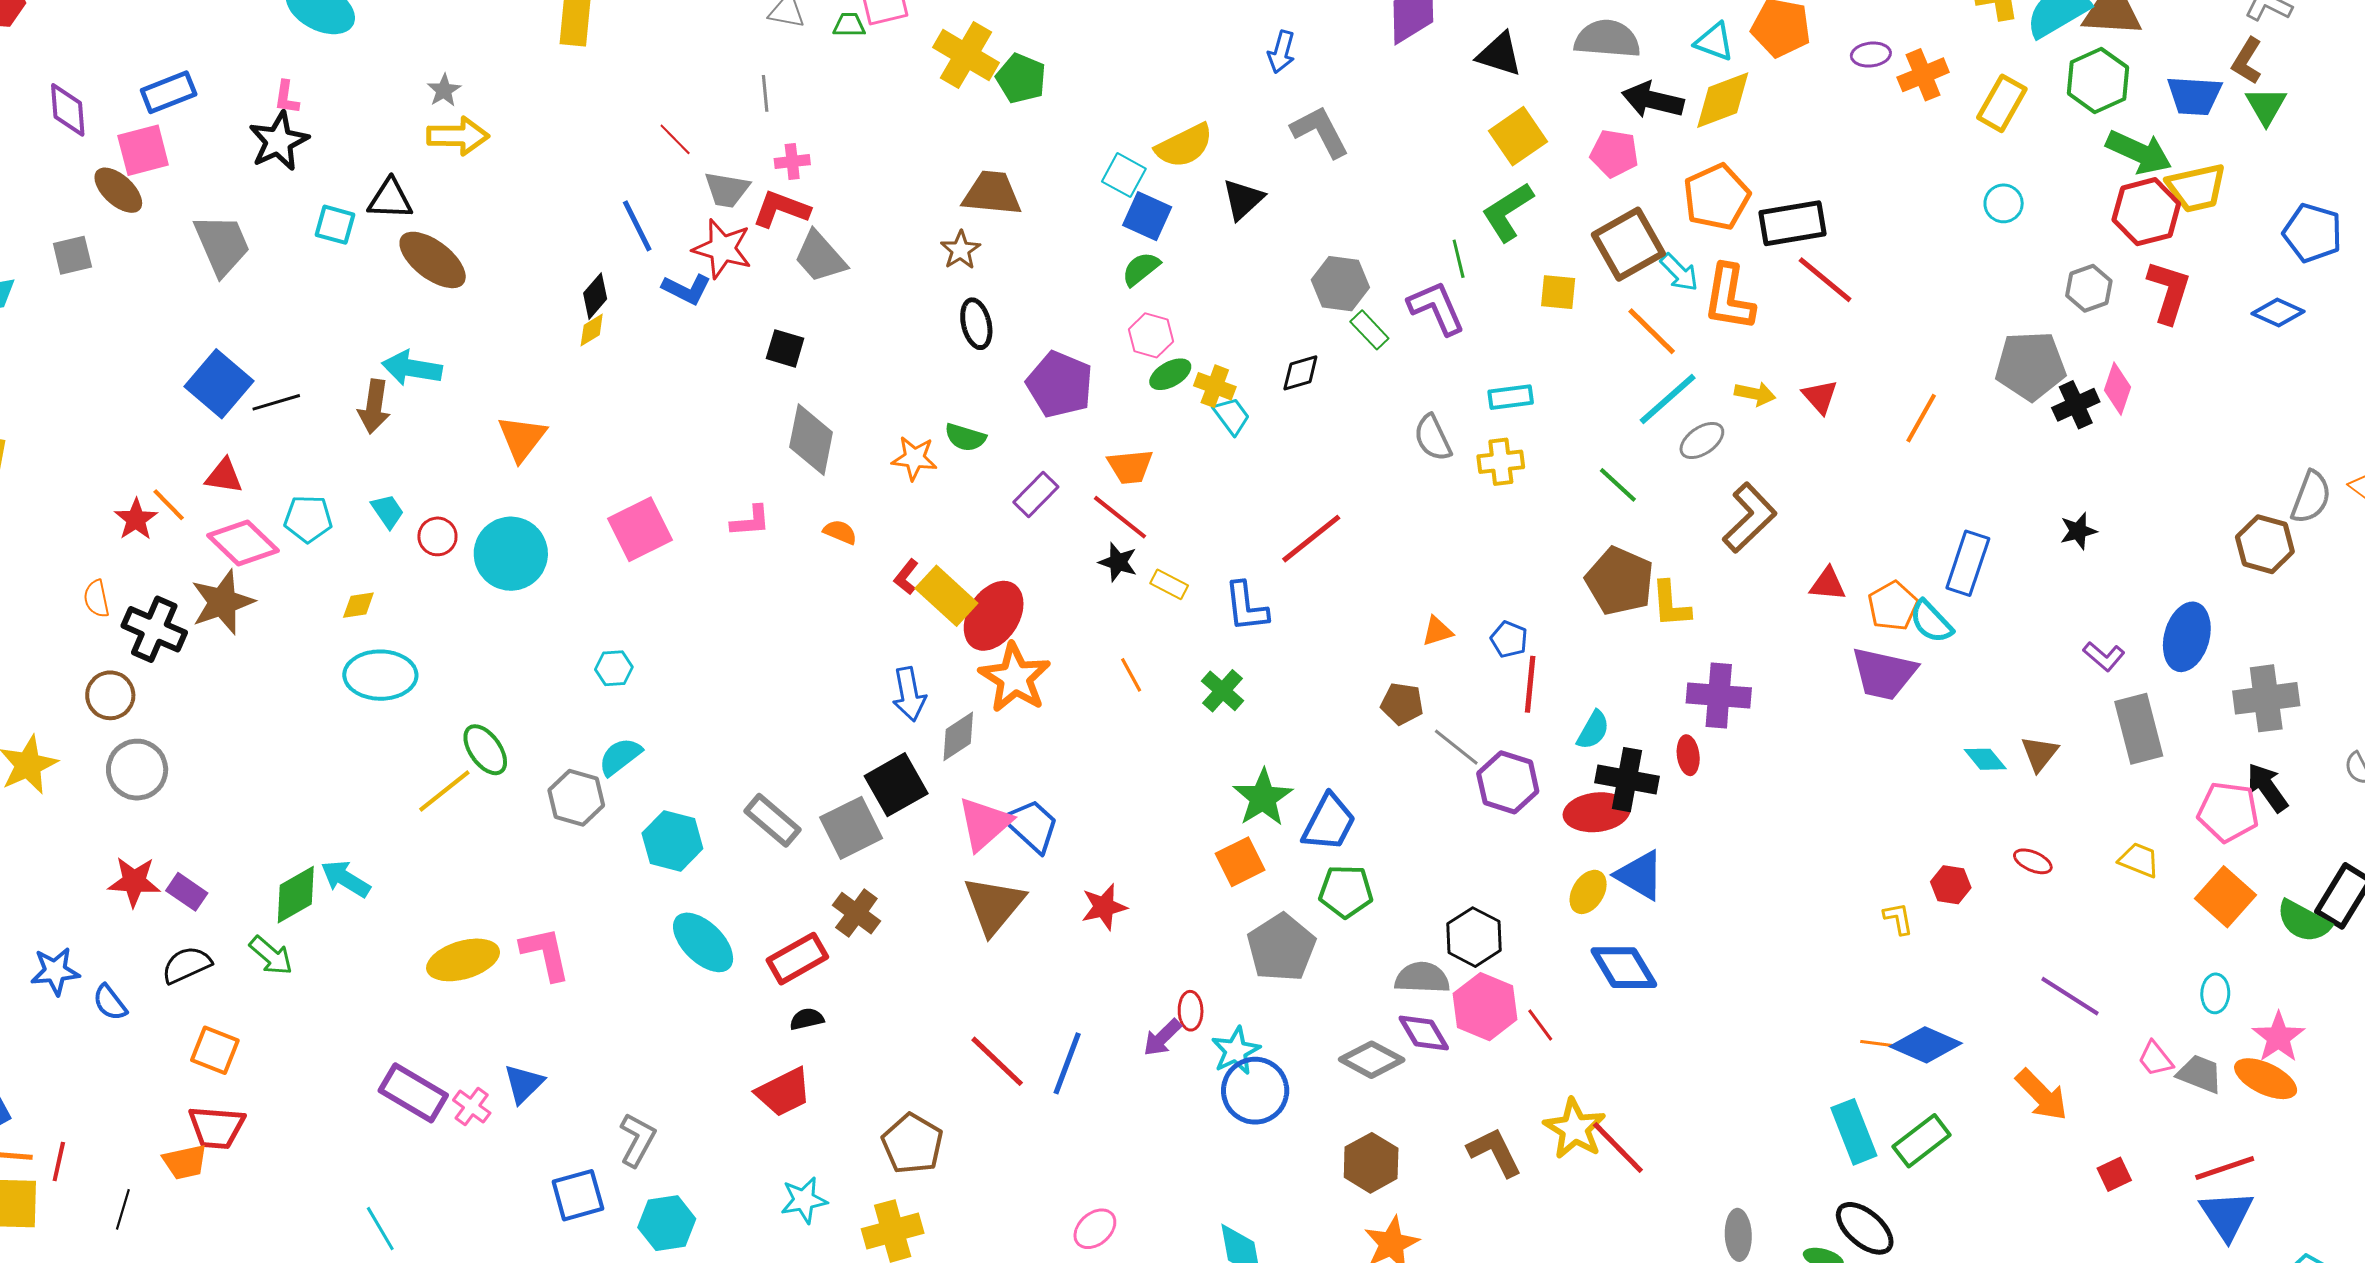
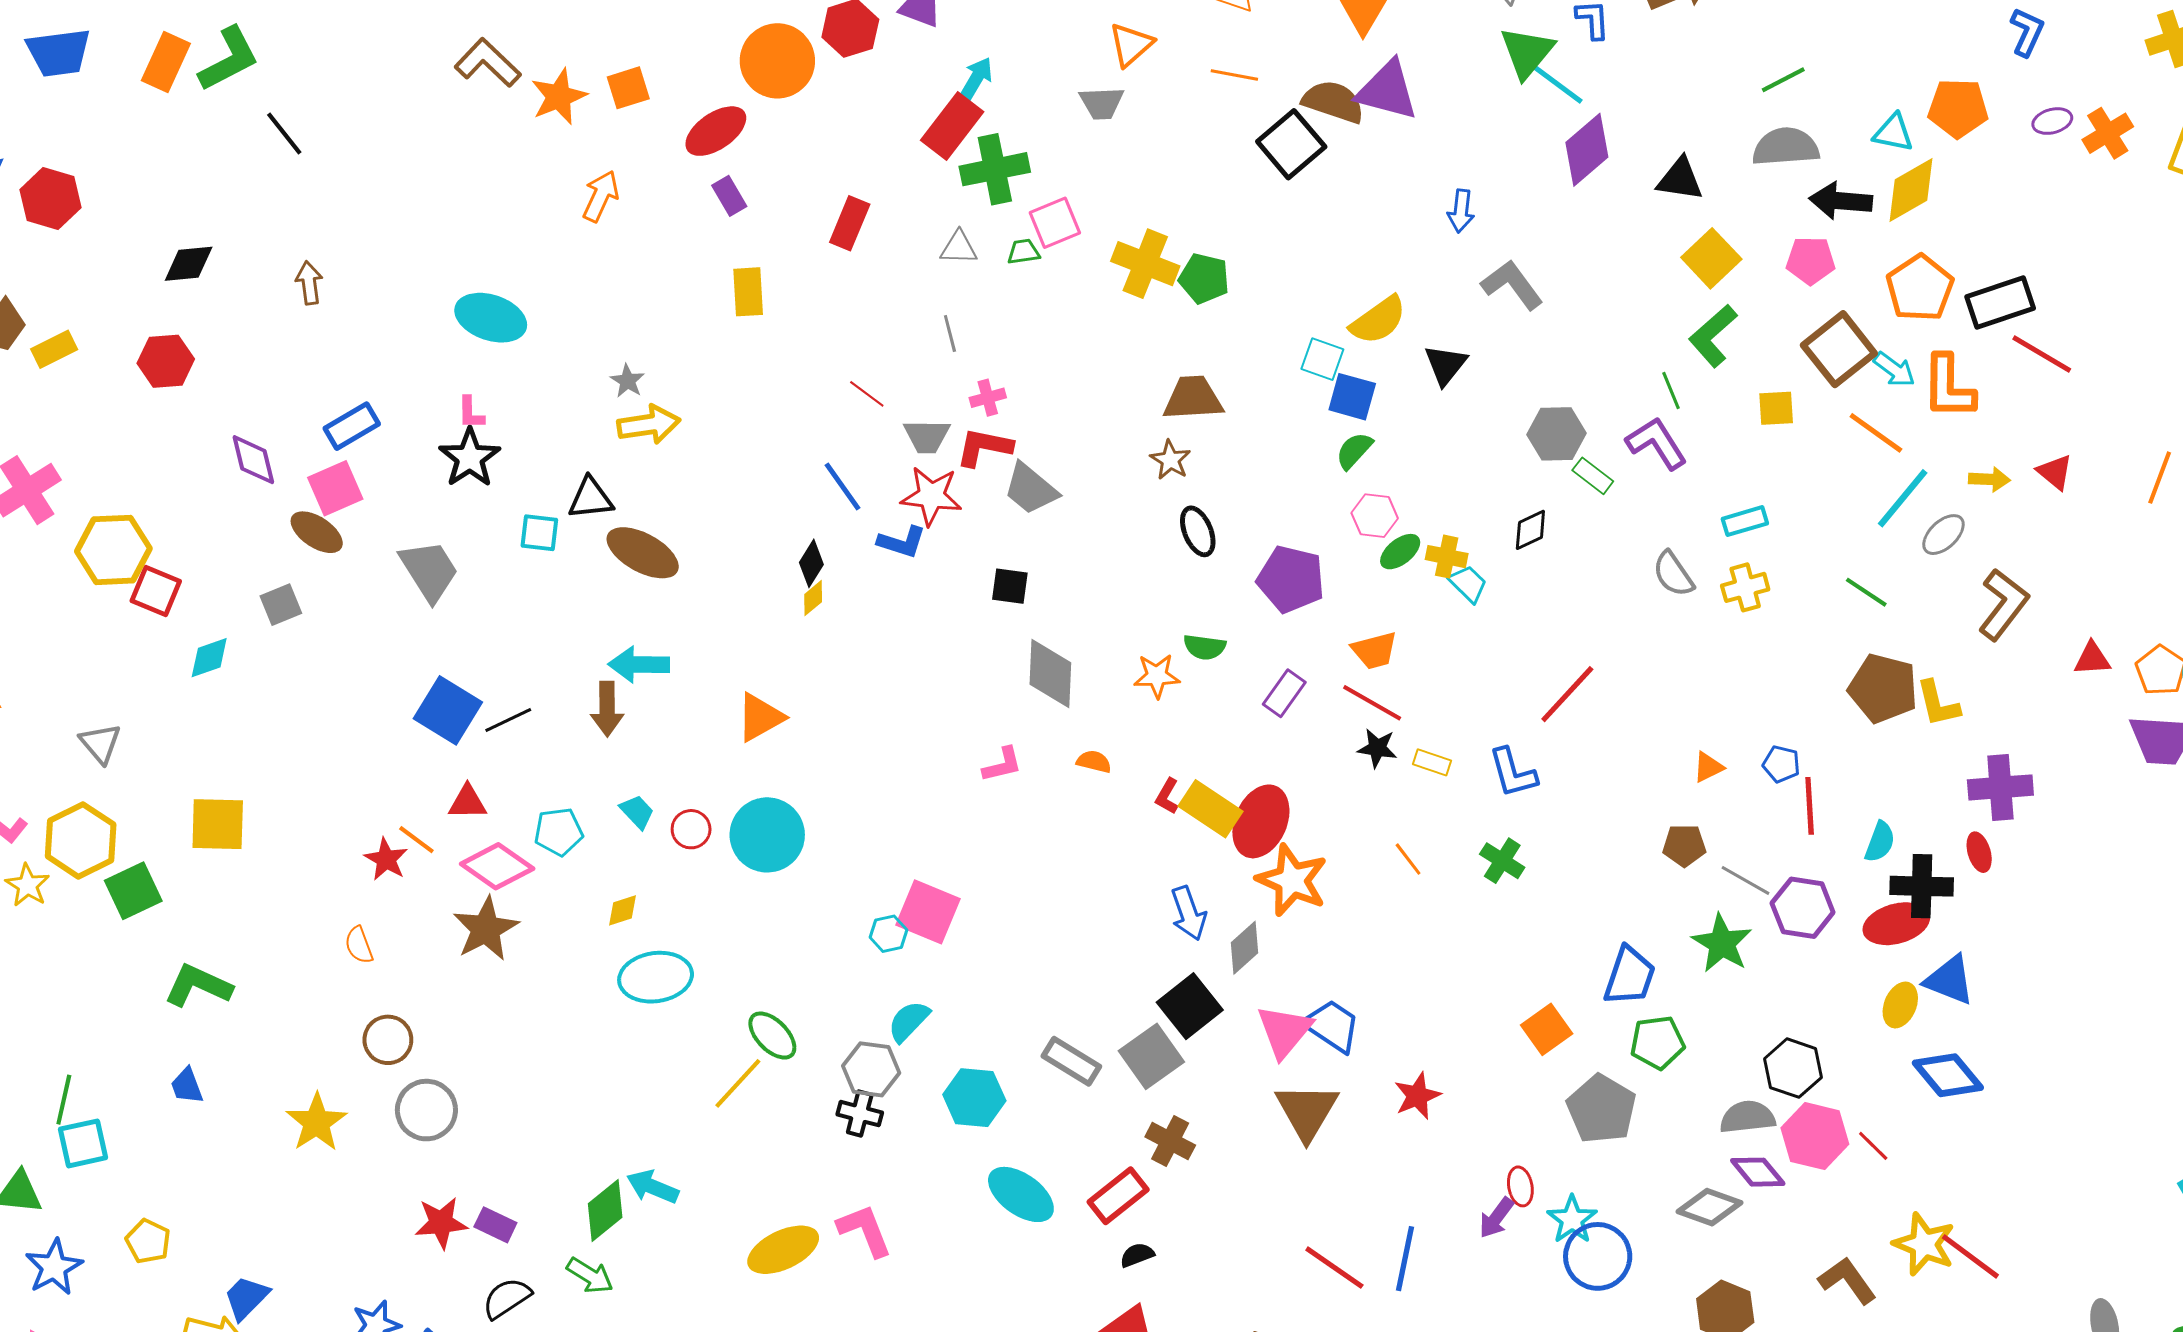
orange triangle: (522, 438) -> (760, 717), turned 32
pink square: (640, 529) -> (928, 912), moved, turned -32
black cross: (154, 629) -> (860, 1114), moved, size x0.7
green star: (1263, 798) -> (1722, 943), moved

